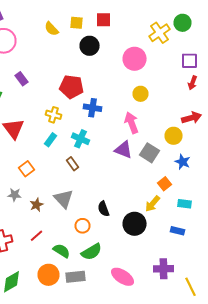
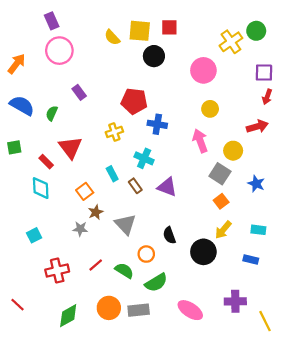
yellow square: (76, 23) -> (140, 31), size x1.5
yellow cross: (54, 115) -> (114, 132), turned -35
red arrow: (192, 118) -> (257, 126), moved
yellow circle: (174, 136) -> (233, 151), moved
cyan rectangle: (50, 140) -> (112, 174), moved, turned -64
purple triangle: (124, 150) -> (167, 187), moved
orange square: (164, 184) -> (221, 201), moved
gray star: (14, 195) -> (80, 229), moved
brown star: (36, 205) -> (96, 212), moved
green semicircle: (62, 251) -> (124, 271), moved

